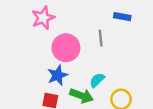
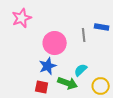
blue rectangle: (122, 17) -> (102, 27), moved
pink star: (43, 18) -> (22, 18), moved

